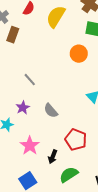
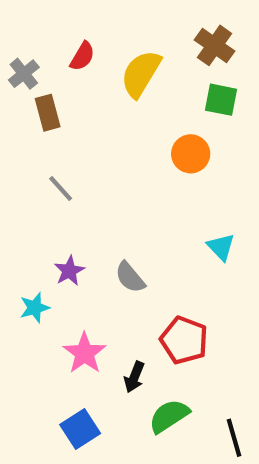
brown rectangle: (13, 35) -> (48, 113), turned -35
gray line: (30, 80) -> (61, 188), moved

